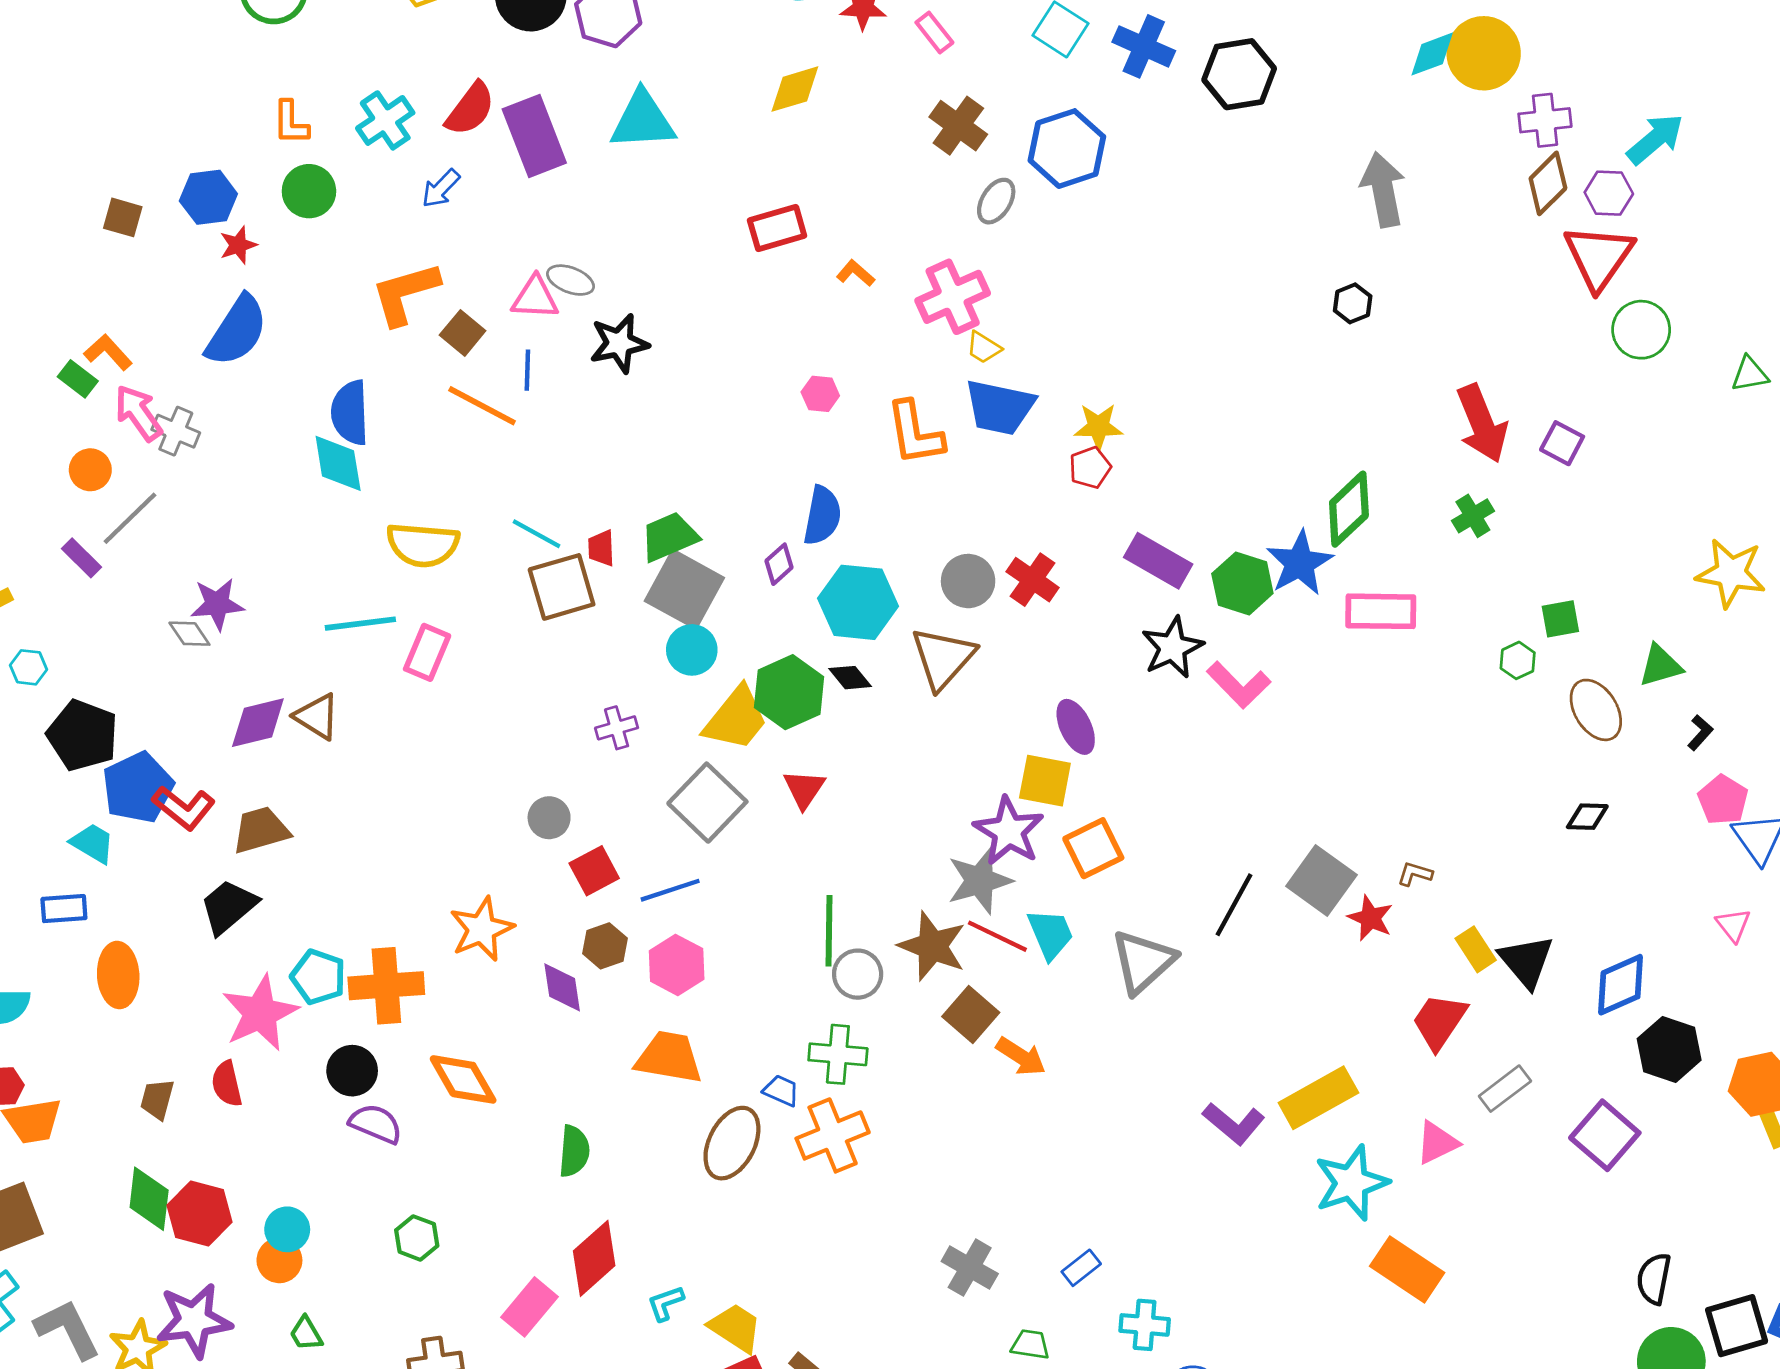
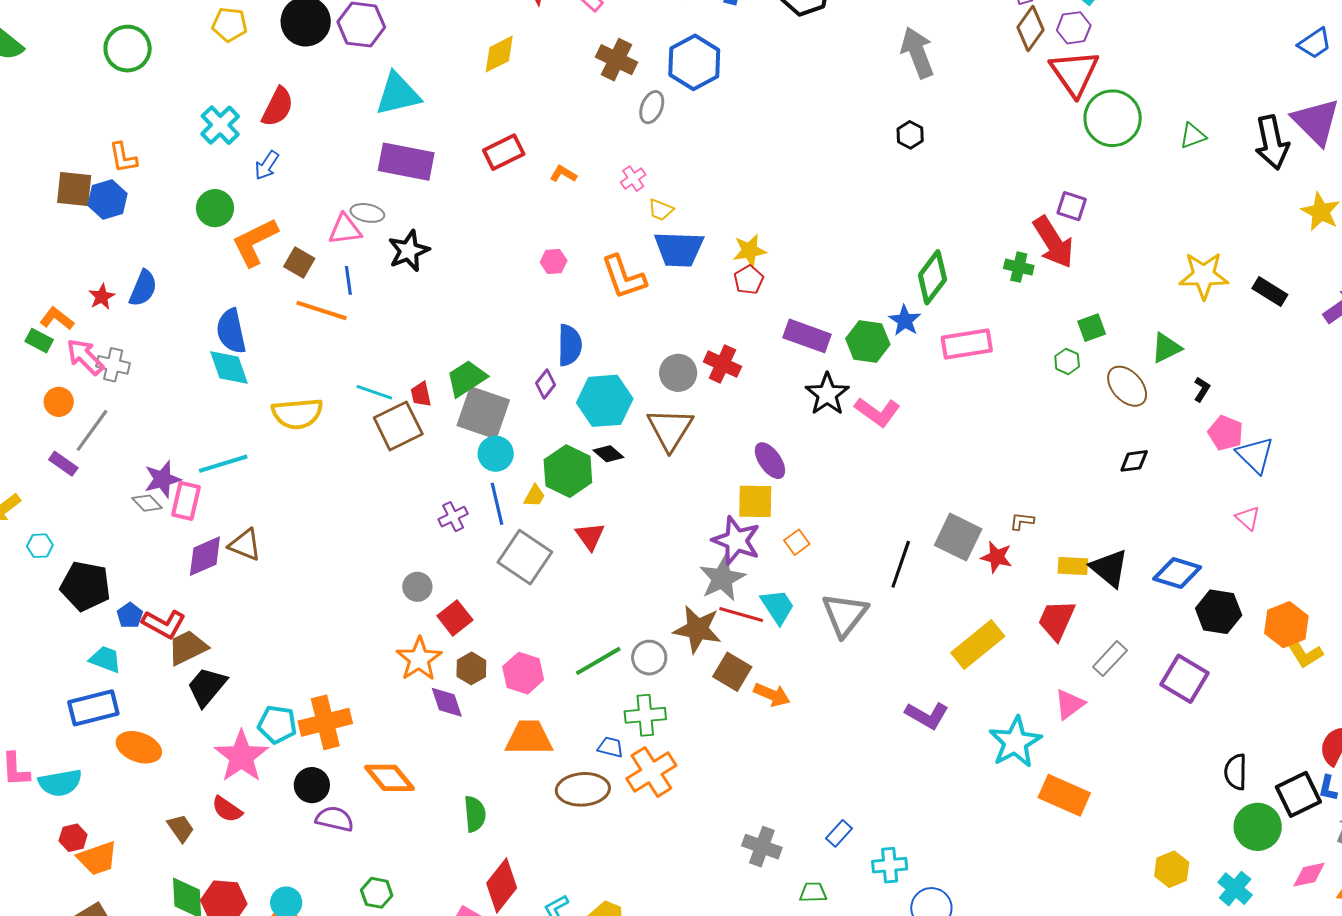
orange L-shape: (291, 123) -> (123, 158), moved
purple rectangle: (534, 136) -> (406, 162), moved, turned -48
green circle: (309, 191) -> (215, 208), moved
brown square: (123, 217) -> (74, 189), moved, size x1.4
red star: (238, 245) -> (102, 297), moved
pink cross: (953, 297) -> (633, 179), size x0.5
green circle: (1641, 330) -> (1113, 118), size x1.4
blue semicircle: (237, 331) -> (143, 288), size x0.7
red arrow: (1482, 424) -> (1053, 242), moved
green cross: (1473, 516) -> (1019, 267), turned -36
blue star: (1300, 563) -> (905, 320), size x0.7
cyan line: (360, 624) -> (223, 464), moved
pink rectangle: (427, 652) -> (186, 501), moved
yellow trapezoid: (736, 719) -> (534, 496), size x0.5
blue pentagon: (138, 788) -> (130, 615), size x0.5
brown trapezoid: (261, 830) -> (188, 648), moved
orange square: (1093, 848) -> (797, 542), size x0.6
blue line: (670, 890) -> (497, 504), moved, turned -75
blue rectangle: (64, 909) -> (93, 708), size x1.5
orange star: (482, 929) -> (419, 659), moved
green line: (829, 931) -> (598, 661), moved, turned 69
yellow rectangle: (1476, 949) -> (1073, 566), turned -44
orange ellipse: (118, 975) -> (139, 747), turned -57
blue diamond: (1621, 985) -> (1177, 573), turned 51
red semicircle: (227, 1084) -> (227, 809), turned -32
yellow rectangle: (1318, 1098) -> (978, 645), moved
brown trapezoid: (157, 1099) -> (181, 828), turned 140
brown ellipse: (732, 1143) -> (583, 789), turned 69

